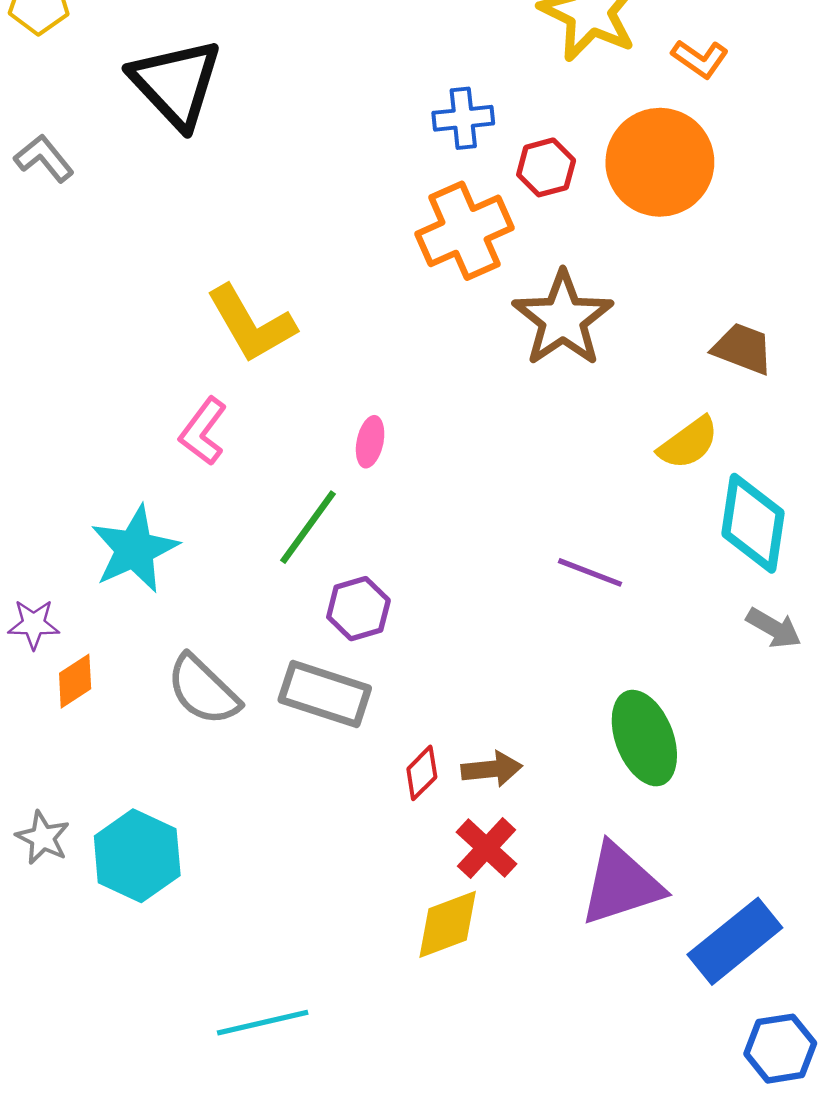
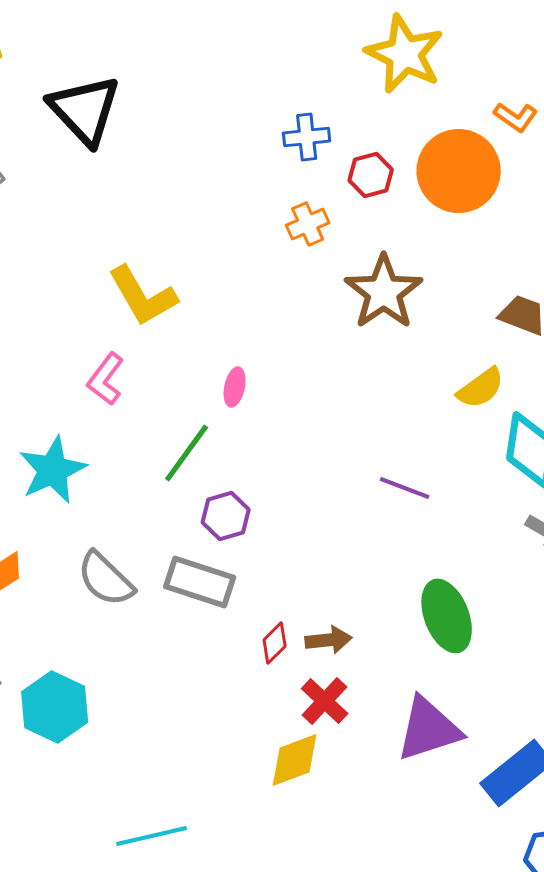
orange L-shape: (700, 59) -> (516, 117), moved
orange cross: (465, 231) -> (308, 224), size x0.6

